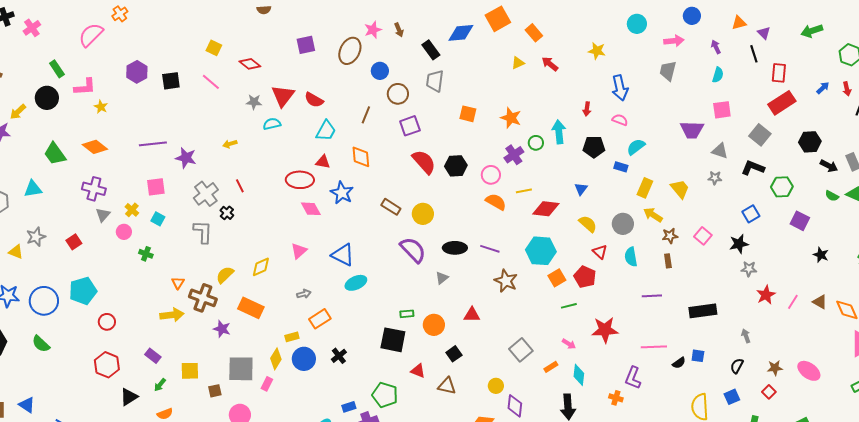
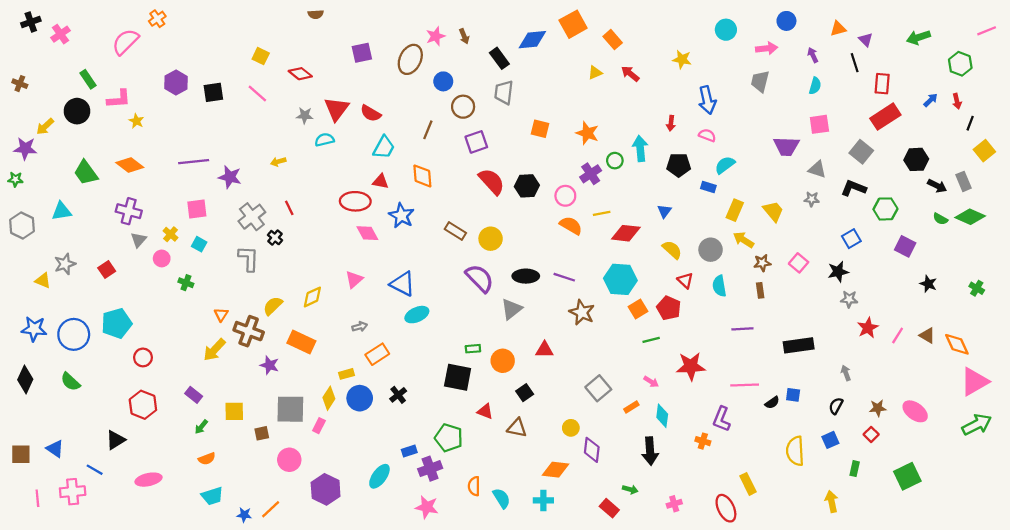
gray triangle: (442, 278) -> (511, 309), size x1.5
yellow arrow: (172, 315) -> (214, 350), turned 140
black triangle: (129, 397) -> (115, 440), moved

